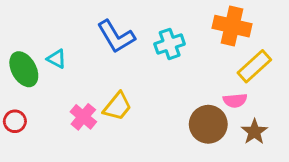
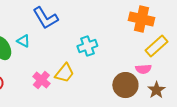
blue L-shape: (116, 36) -> (45, 18), moved
cyan cross: (170, 44) -> (87, 46), moved

